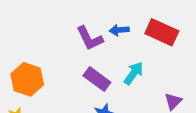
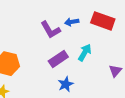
purple rectangle: (97, 79) -> (58, 59), turned -66

